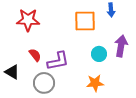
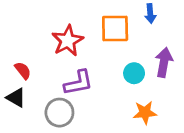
red star: (28, 20) -> (68, 41), moved, turned -30
red semicircle: (35, 55) -> (23, 71), moved
orange star: (95, 83) -> (145, 113), moved

